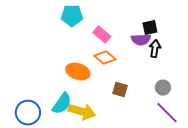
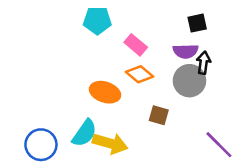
black square: (150, 28) -> (197, 23), moved
gray circle: (163, 88) -> (189, 81), moved, size x1.6

